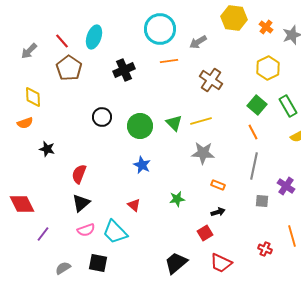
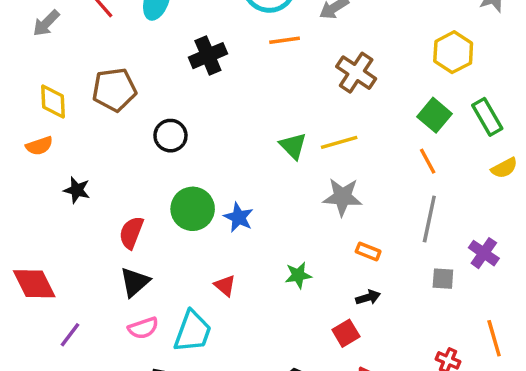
brown pentagon: (69, 68) -> (114, 90), moved, turned 30
green circle: (140, 126) -> (193, 209), moved
cyan trapezoid: (115, 232) -> (193, 331), turned -116

